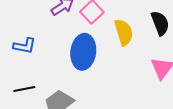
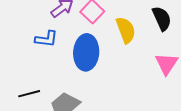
blue L-shape: (25, 46) -> (46, 39), moved

